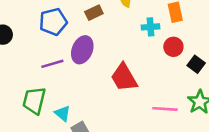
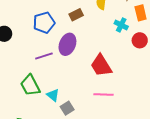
cyan cross: (151, 27) -> (121, 25), turned 32
green trapezoid: (34, 101) -> (30, 85), turned -40
pink line: (165, 109) -> (103, 94), moved

